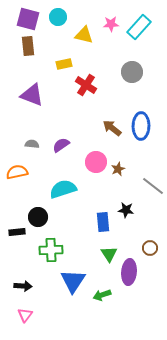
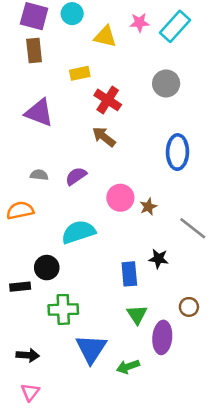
brown arrow: (112, 128) -> (104, 137), moved

